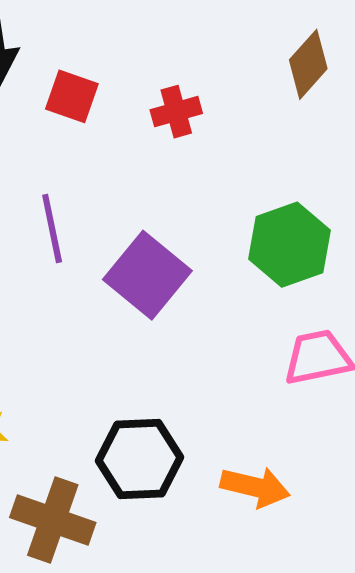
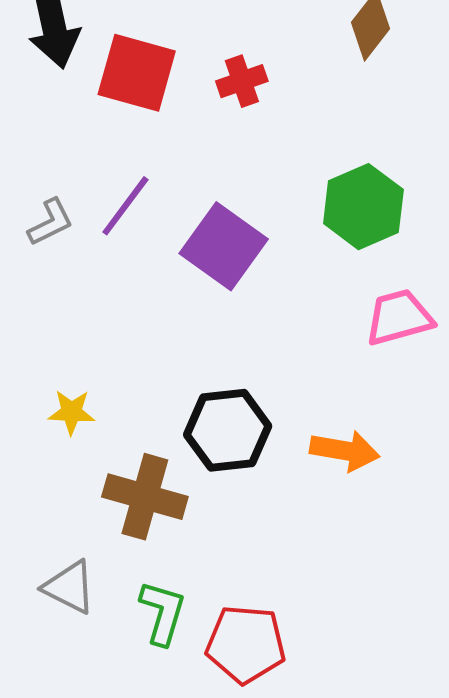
red square: (72, 96) -> (137, 73), size x1.5
purple line: (52, 228) -> (125, 206), turned 52

